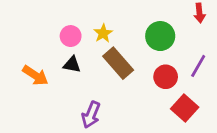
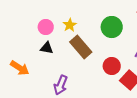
orange arrow: (35, 75) -> (20, 68), moved
red circle: (166, 77) -> (112, 66), moved

